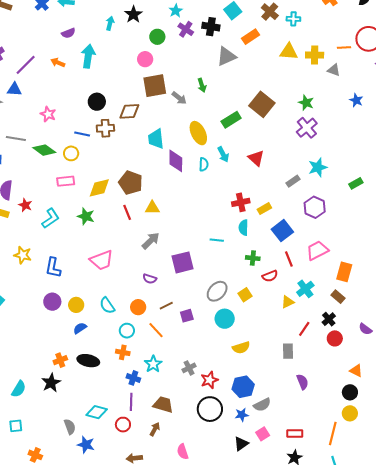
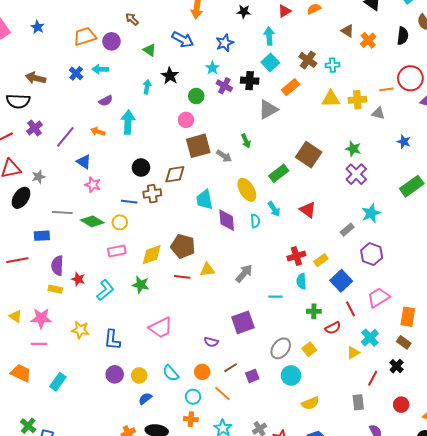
blue triangle: (14, 89) -> (84, 162), moved, turned 35
green rectangle: (356, 183) -> (412, 186), moved, size x1.6
red line: (127, 212) -> (182, 277), turned -56
gray arrow: (151, 241) -> (244, 273), moved
red circle: (335, 338) -> (401, 405), moved

